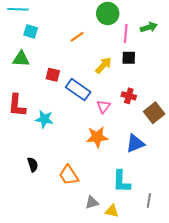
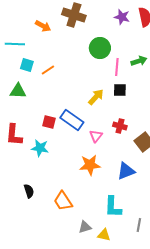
orange line: (77, 37) -> (48, 70), moved
red square: (53, 75) -> (49, 122), moved

